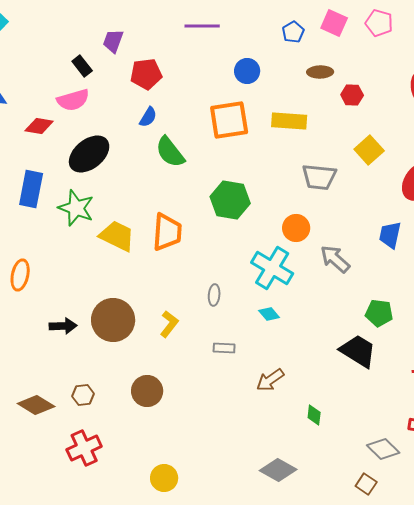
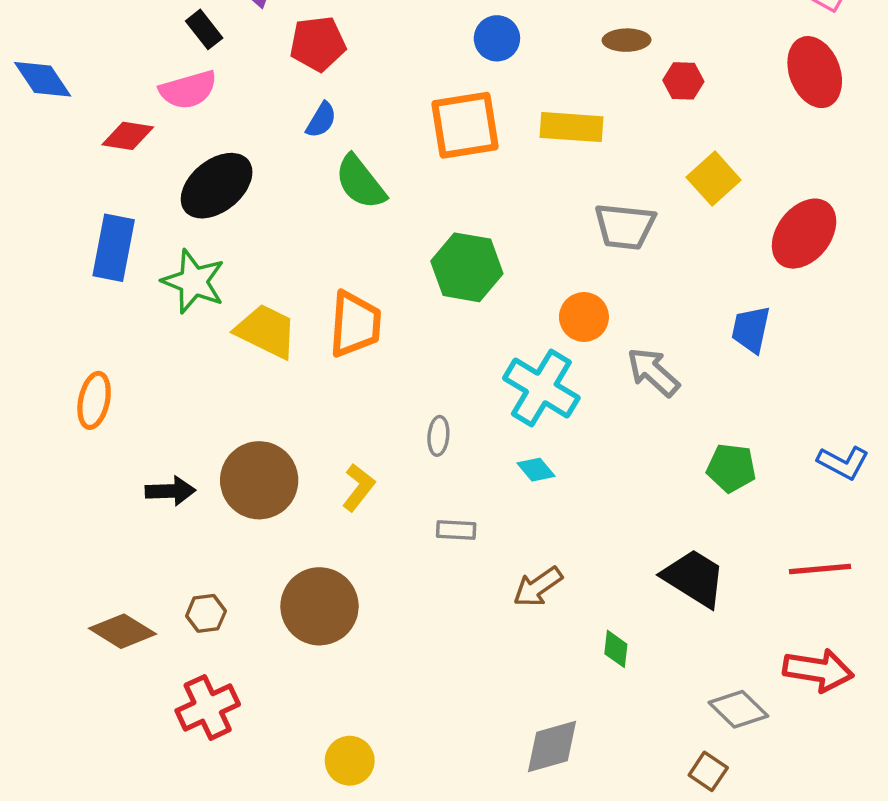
black trapezoid: (358, 351) -> (694, 578), moved
brown circle: (147, 391) -> (319, 606), size x1.4
gray diamond: (278, 470) -> (552, 747), turned -45

